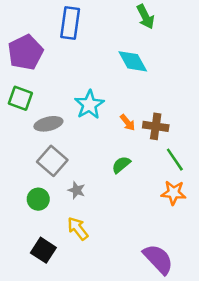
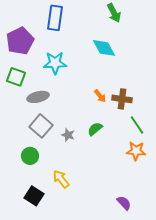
cyan star: (89, 105) -> (55, 63), moved, turned 30
gray star: (77, 190) -> (68, 135), moved
purple semicircle: (158, 259) -> (124, 203), size x0.6

